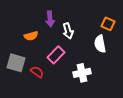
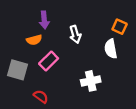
purple arrow: (50, 19) -> (44, 20), moved
pink rectangle: (56, 55) -> (49, 61), moved
red semicircle: (37, 72) -> (41, 97), moved

